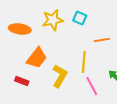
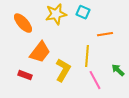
orange ellipse: (20, 29) -> (23, 23), turned 40

